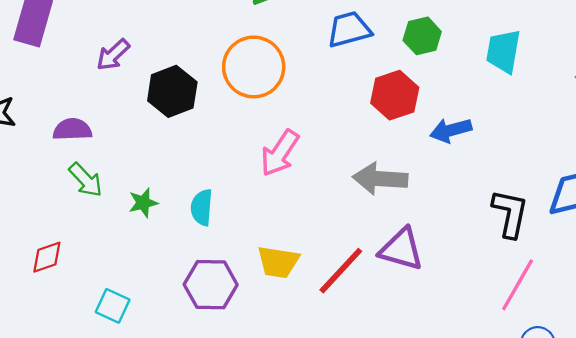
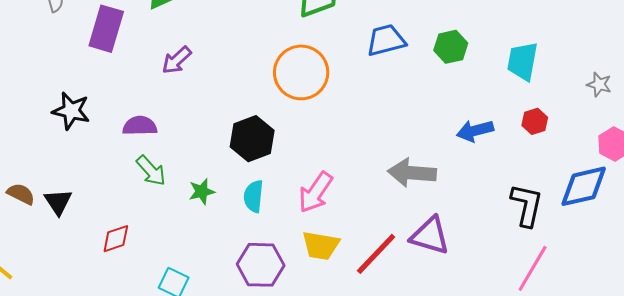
black hexagon: (172, 91) -> (252, 139), moved
red hexagon: (395, 95) -> (535, 121), moved, size x0.6
pink arrow: (280, 153) -> (316, 192), moved

